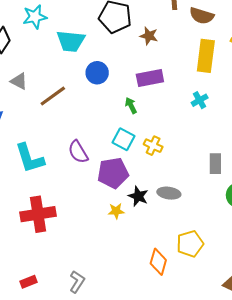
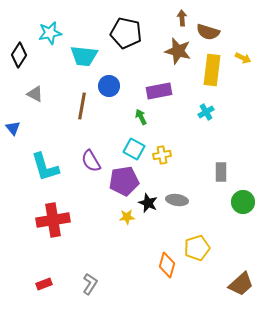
brown star: (149, 36) -> (178, 51), moved, size x1.5
brown line: (53, 96) -> (82, 106), moved, turned -44
yellow cross: (153, 146) -> (162, 155), turned -36

